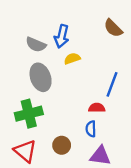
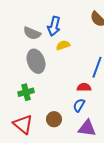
green cross: (29, 114) -> (26, 92), size x0.7
blue semicircle: (91, 129) -> (79, 105), turned 32

